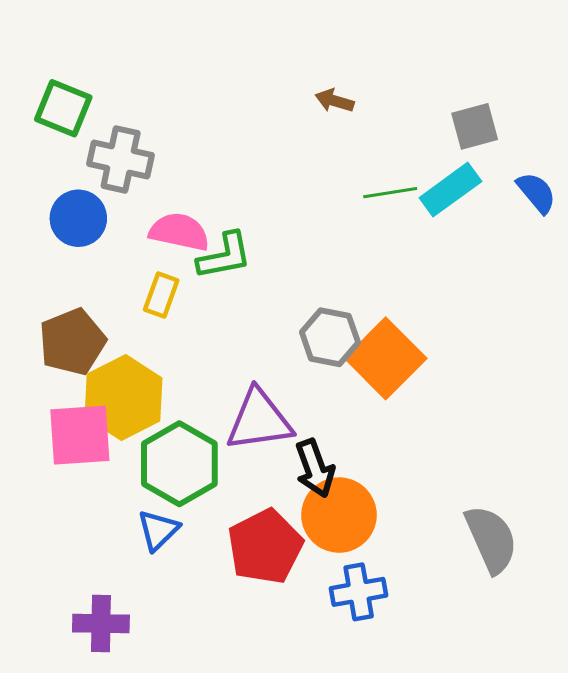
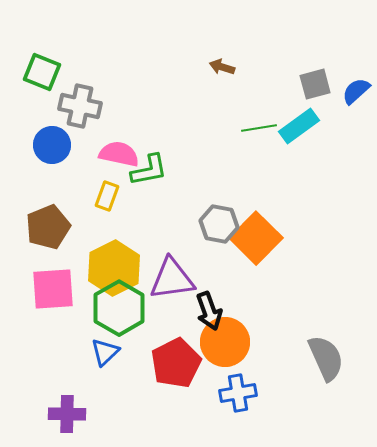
blue semicircle: (536, 193) -> (356, 91), moved, turned -92
yellow hexagon: (124, 398) -> (114, 268), moved

